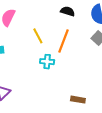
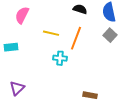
yellow line: (38, 36) -> (51, 33), turned -49

